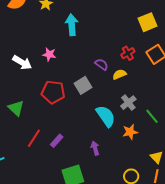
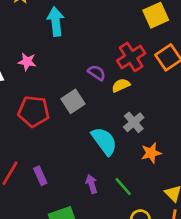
red cross: (128, 53) -> (131, 57), size x1.5
green line: (152, 116) -> (123, 187), moved
orange star: (130, 132) -> (151, 153), moved
purple rectangle: (57, 141) -> (40, 176), turned -64

